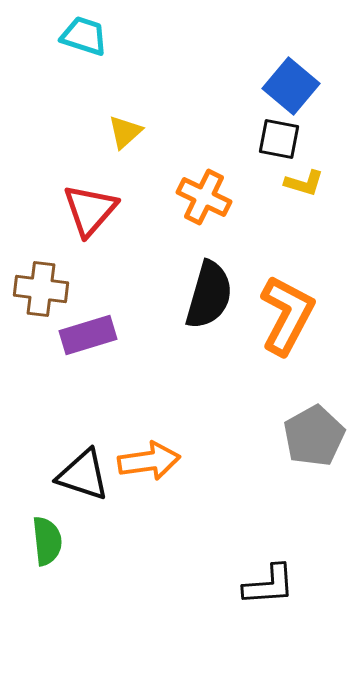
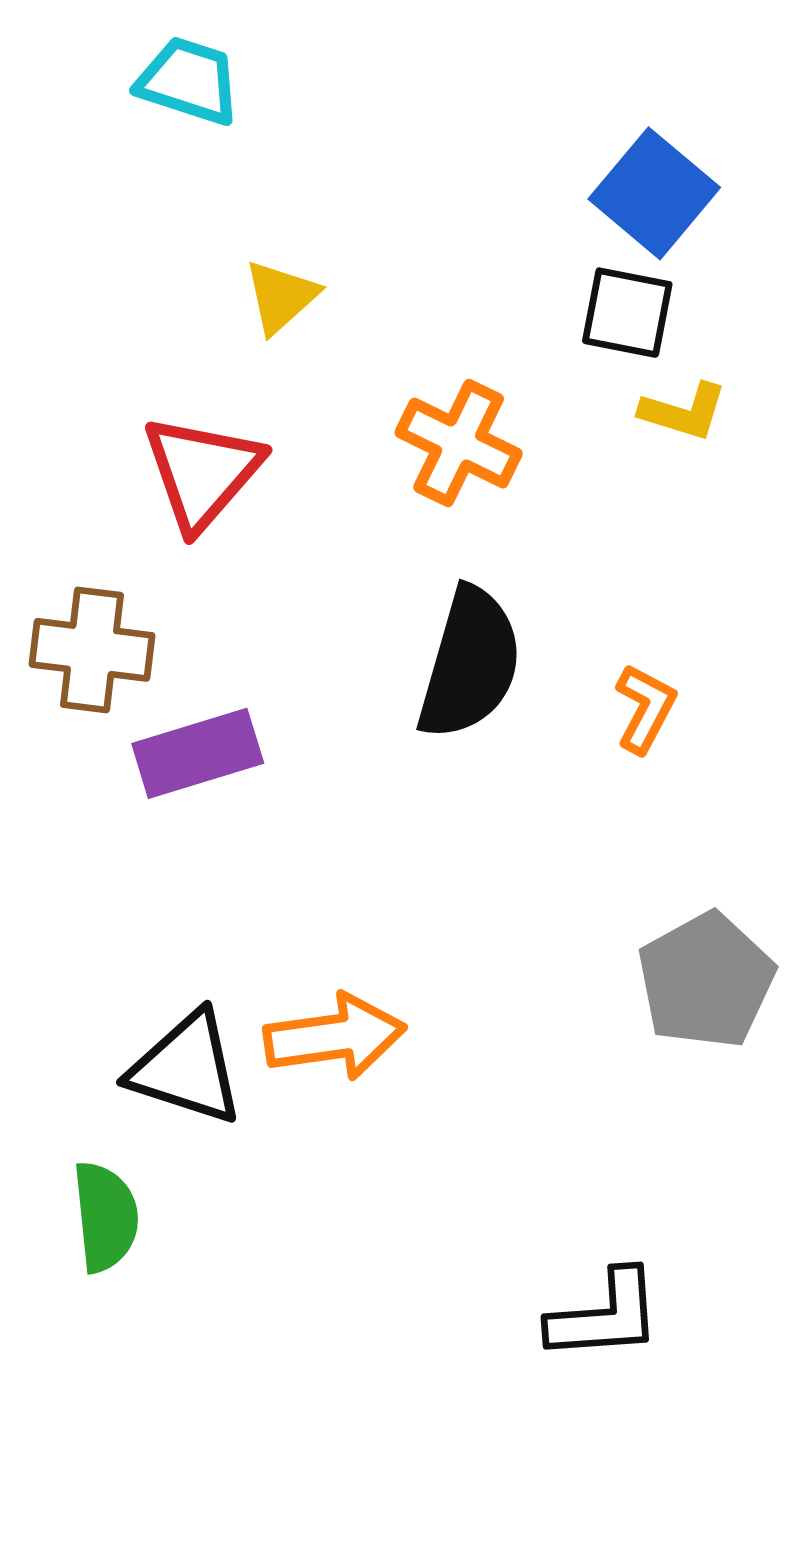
orange L-shape: (287, 315) -> (645, 708), size x0.5

